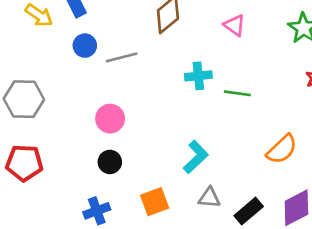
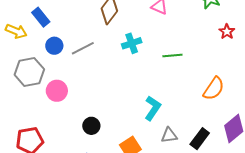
cyan cross: (198, 76) -> (132, 43), moved
gray hexagon: (24, 99) -> (29, 72), moved
pink circle: (110, 119) -> (57, 91), moved

